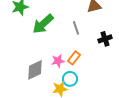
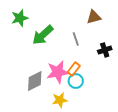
pink star: (58, 61) -> (58, 72), size x1.6
cyan circle: (70, 79) -> (76, 81), moved

